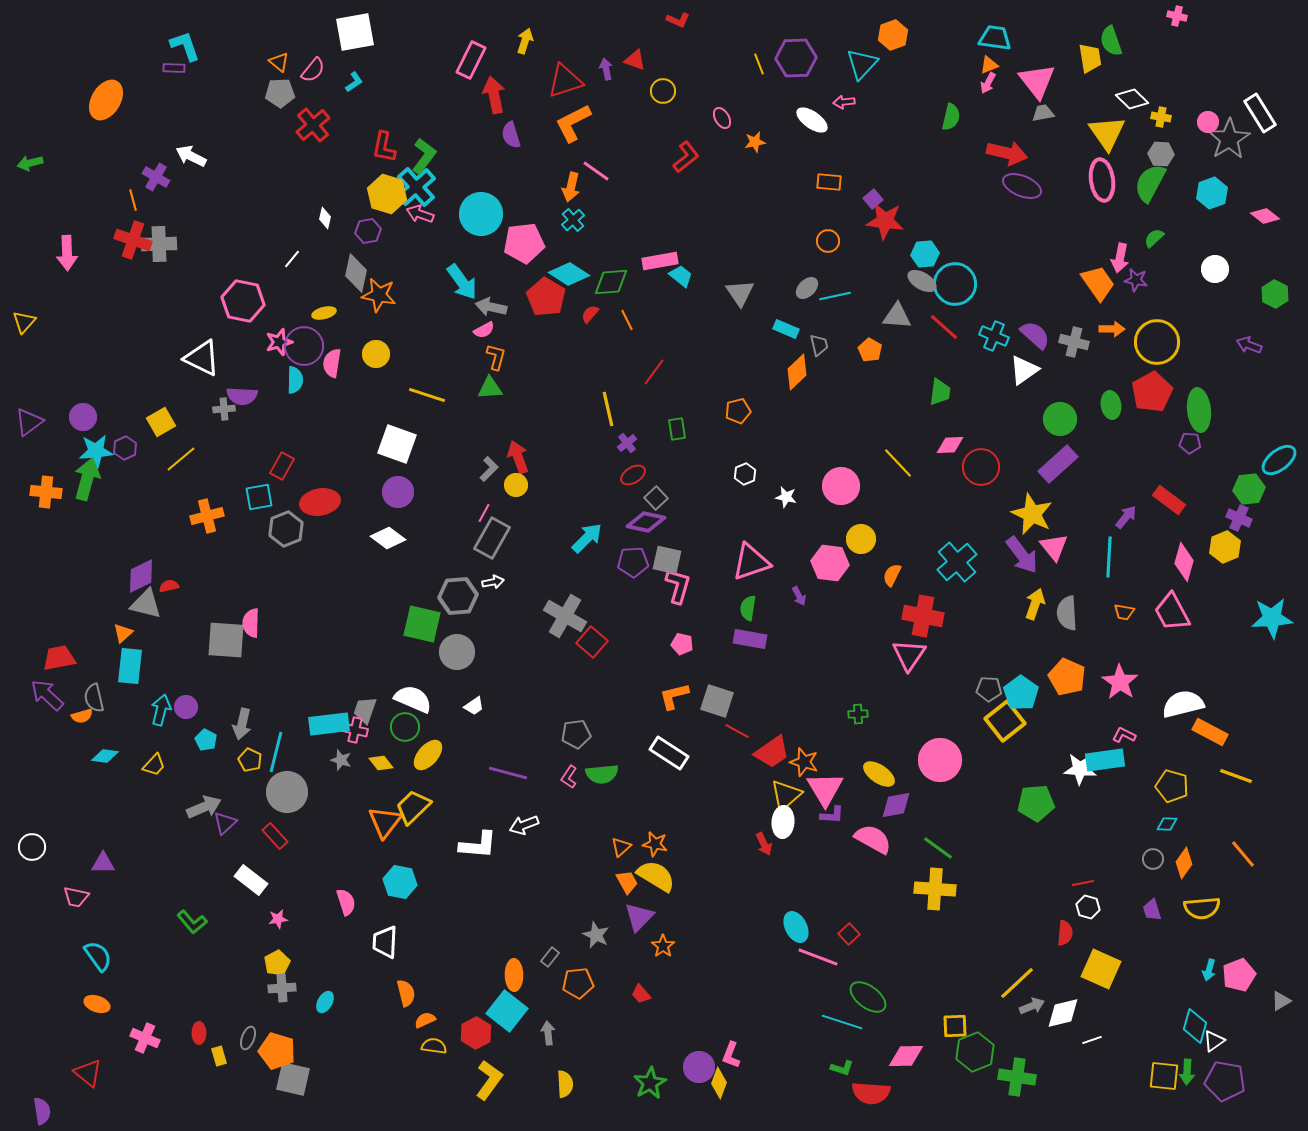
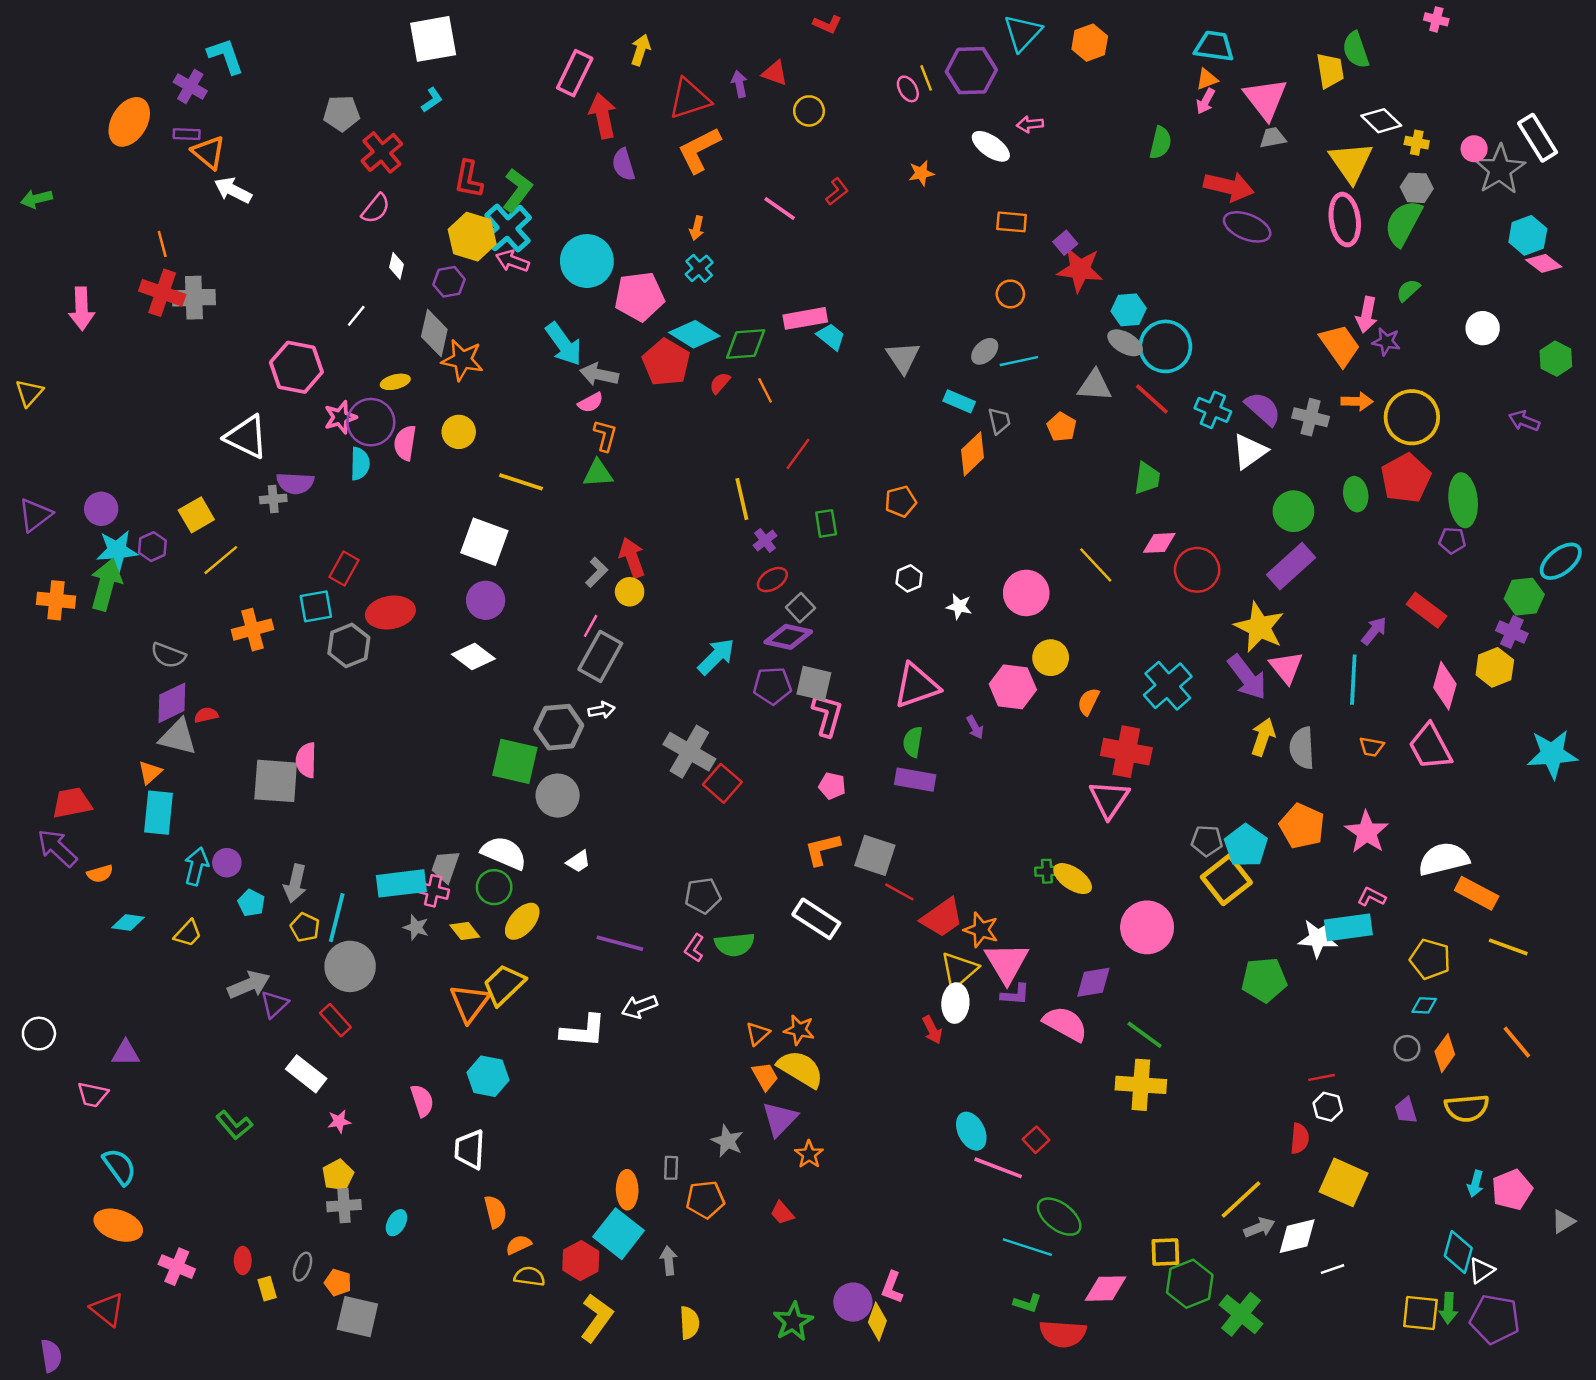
orange triangle: (279, 62) -> (209, 152), moved, size x1.4
cyan triangle: (862, 64) -> (1023, 33), moved
purple rectangle: (174, 68) -> (187, 134), moved
pink semicircle: (313, 70) -> (376, 209), moved
pink ellipse: (722, 118) -> (908, 89), moved
red L-shape: (686, 157) -> (837, 191), size x0.7
pink line: (596, 171) -> (780, 209), moved
purple cross: (156, 177) -> (190, 87), moved
orange arrow: (571, 187) -> (697, 228), size x0.7
cyan hexagon: (1212, 193) -> (1528, 235), moved
gray semicircle: (94, 698) -> (168, 655), moved, turned -56
yellow ellipse: (879, 774) -> (1073, 879), moved
gray rectangle: (550, 957) -> (671, 1168), turned -36
orange ellipse: (97, 1004) -> (118, 1225), size x1.5
orange pentagon: (277, 1051) -> (338, 1283), size x0.6
green cross: (1017, 1077) -> (1241, 1314), turned 30

